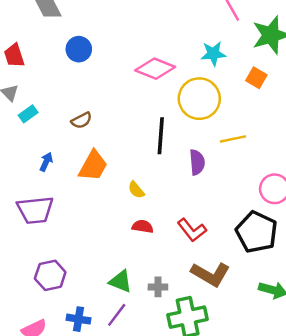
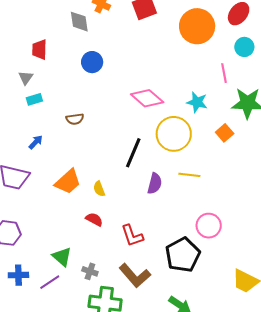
orange trapezoid: (93, 166) -> (68, 182), moved
blue cross: (78, 319) -> (18, 275), turned -30

